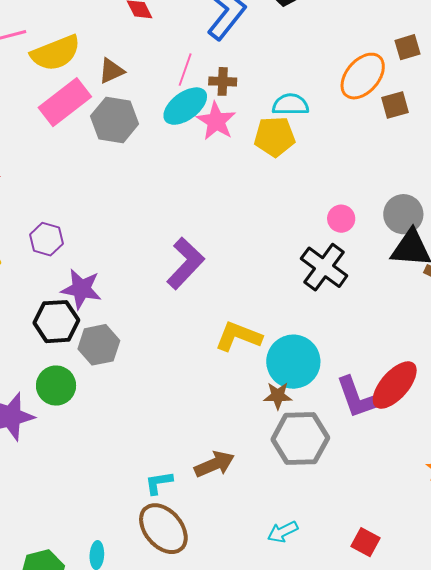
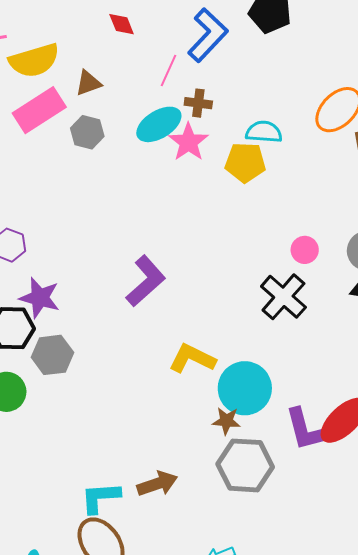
pink line: (185, 70) -> (169, 70), moved
gray hexagon: (115, 120) -> (87, 132), size x0.7
cyan L-shape: (159, 483) -> (100, 497), size x1.4

